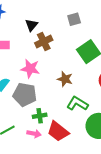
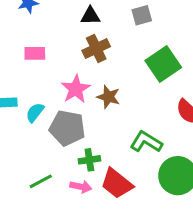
black triangle: (31, 25) -> (90, 16), moved, turned 48
pink star: (30, 69) -> (76, 89), turned 30
brown star: (65, 79) -> (108, 97), moved

